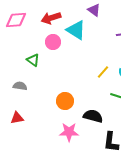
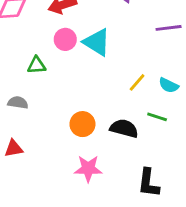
cyan triangle: (76, 30) -> (97, 42), moved
green triangle: (33, 60) -> (37, 65), turned -40
black semicircle: (93, 116) -> (124, 128), moved

